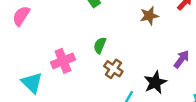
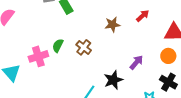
green semicircle: (100, 45) -> (58, 46), moved
brown cross: (113, 69) -> (84, 47), moved

